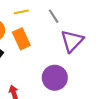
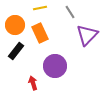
purple circle: (55, 78) -> (55, 66), moved

